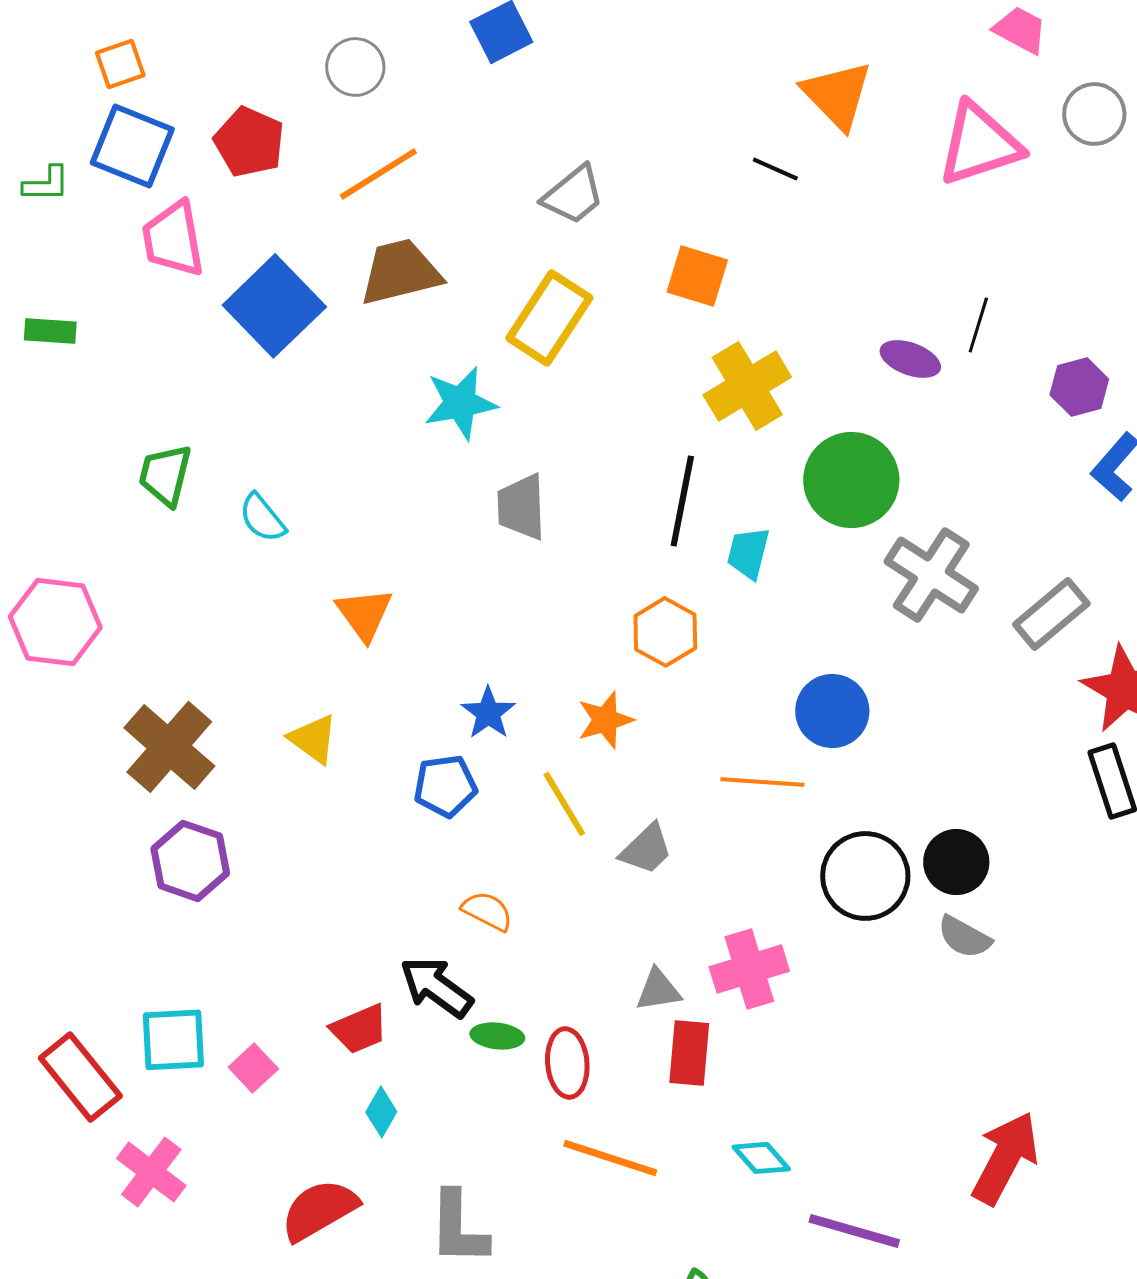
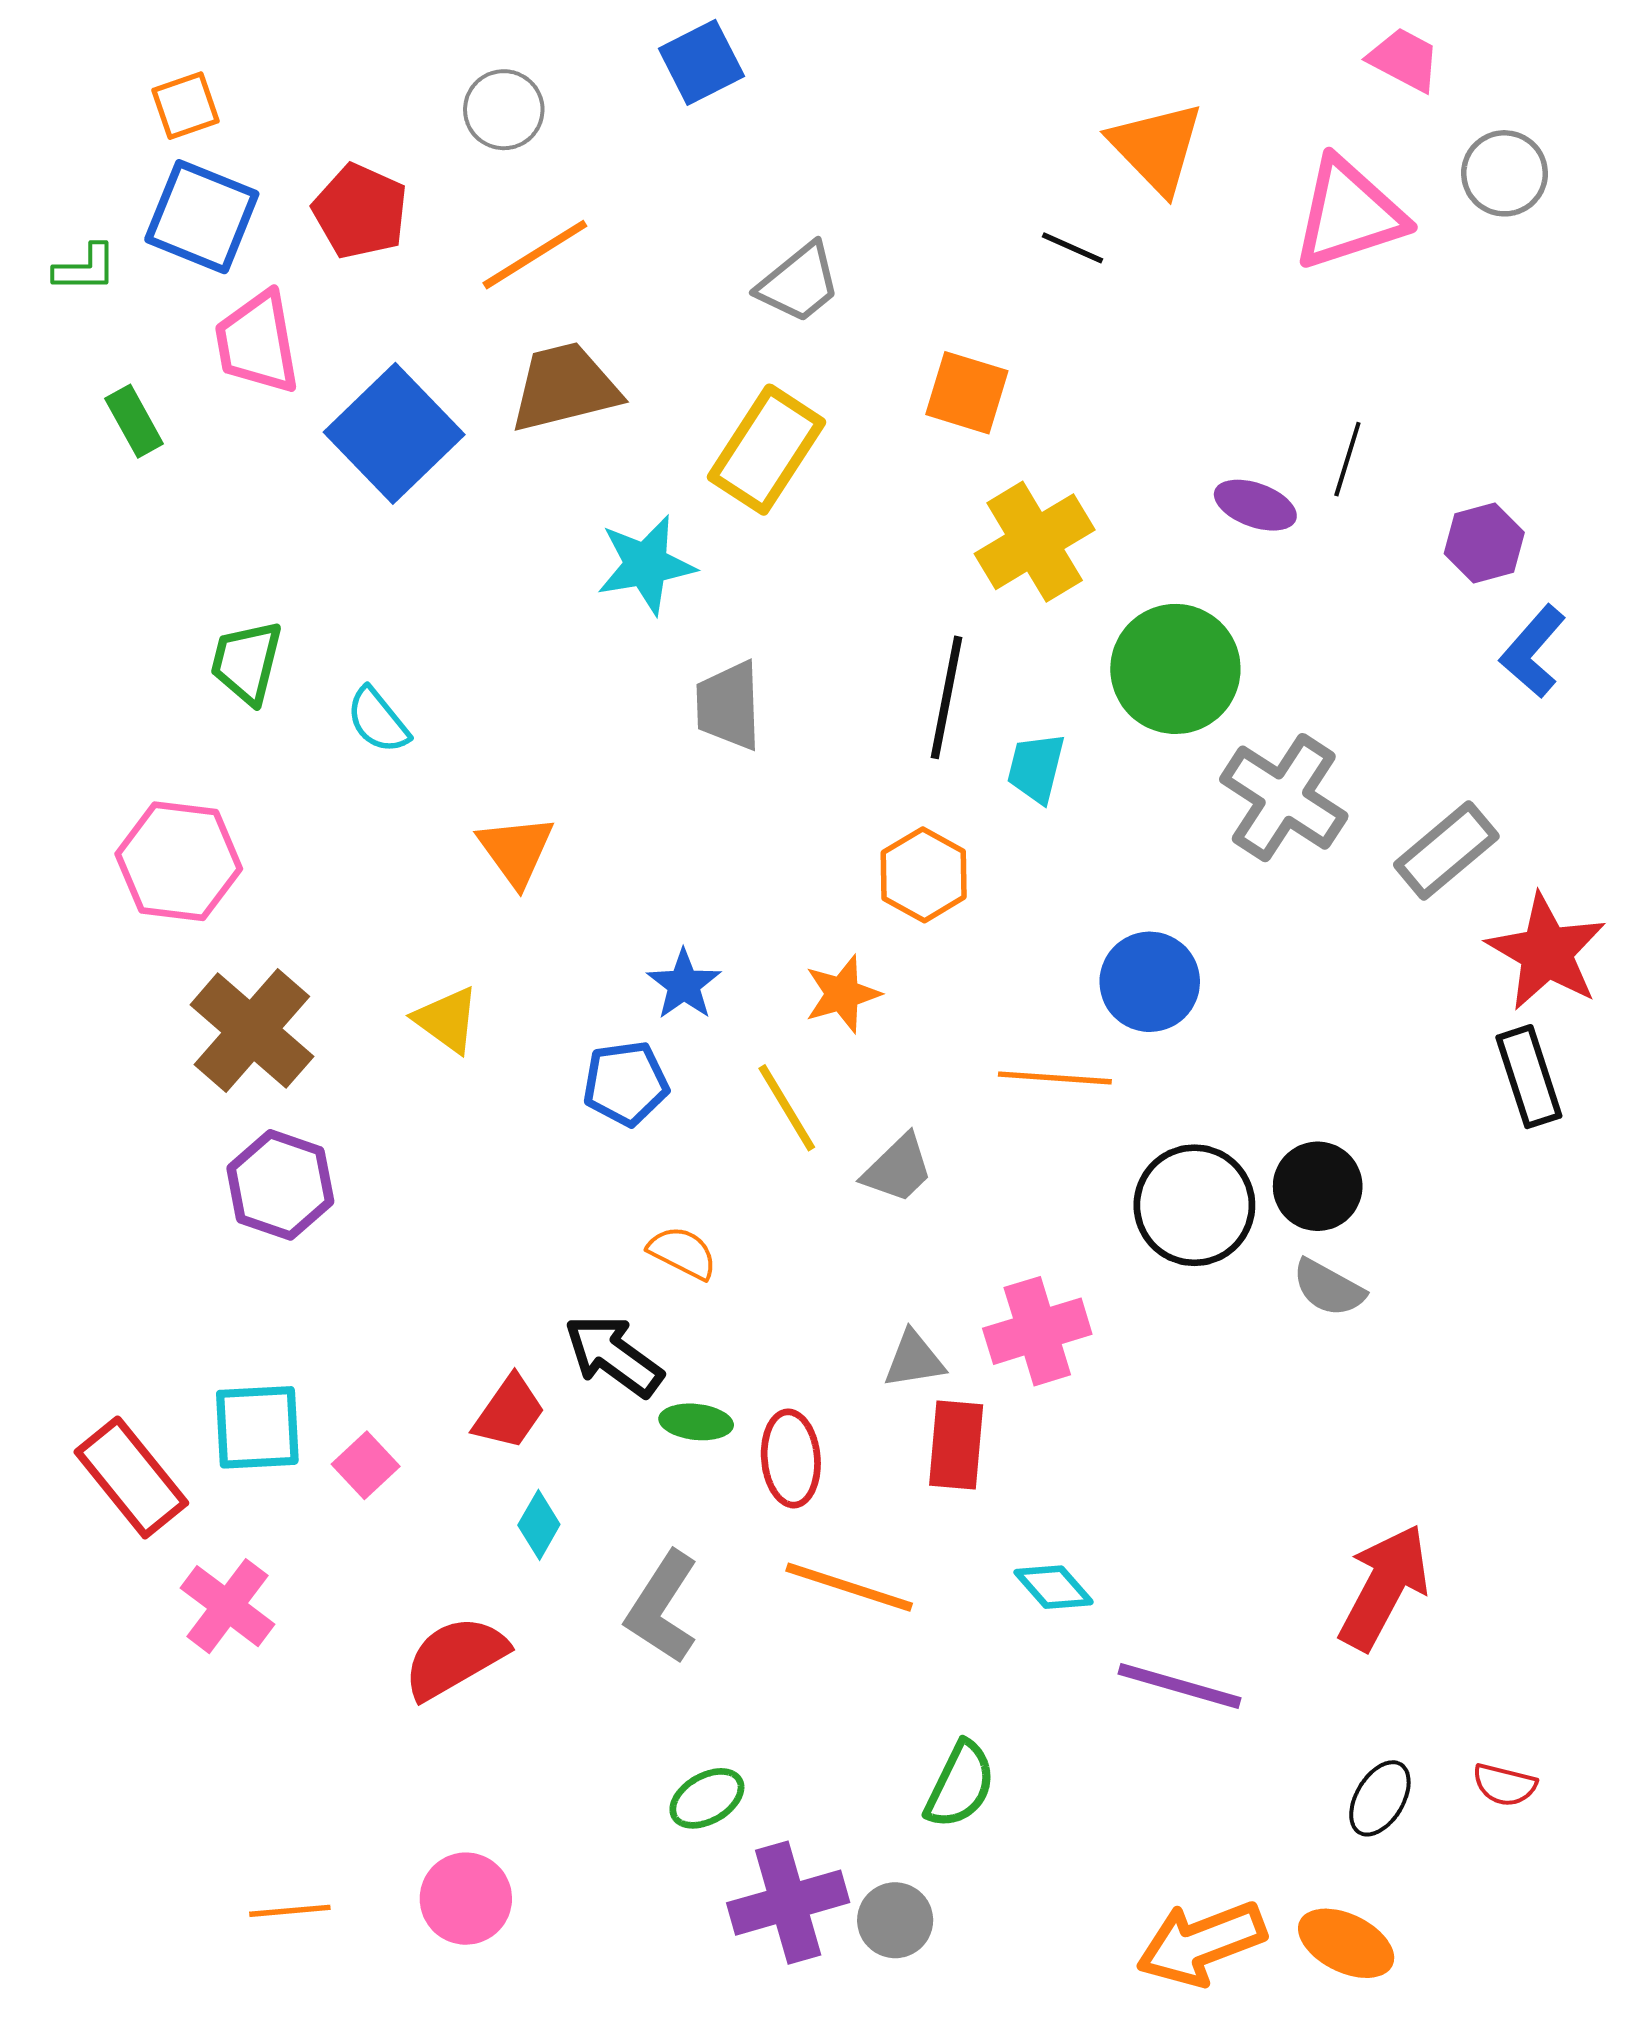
green rectangle: (50, 331) -> (134, 421), moved, turned 57
pink hexagon: (55, 622) -> (179, 861), moved
red trapezoid: (359, 1029) -> (509, 1412), turned -32
gray L-shape: (458, 1228) -> (662, 1607), moved, turned 32

